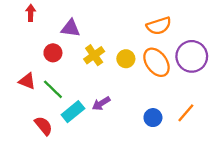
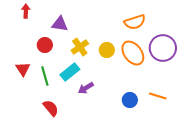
red triangle: (27, 81) -> (23, 69), turned 35
green line: (53, 89) -> (45, 76), turned 30
cyan rectangle: (73, 112) -> (70, 72), moved
orange line: (186, 113) -> (158, 96), turned 66
red semicircle: (44, 126) -> (51, 108), moved

